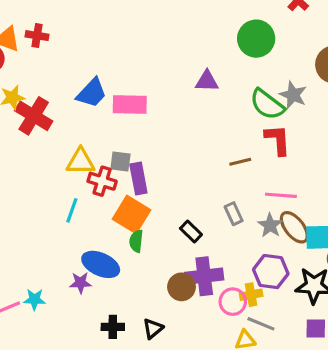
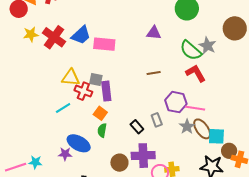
red cross: (34, 116) -> (54, 37), moved
red L-shape: (278, 140) -> (196, 73), turned -30
brown line: (240, 162) -> (154, 73), moved
cyan line: (72, 210) -> (63, 108), turned 35
orange square: (131, 214) -> (100, 113), size x0.6
gray rectangle: (234, 214) -> (157, 120), moved
purple hexagon: (271, 272) -> (176, 102), moved
brown circle: (182, 287) -> (119, 163), moved

